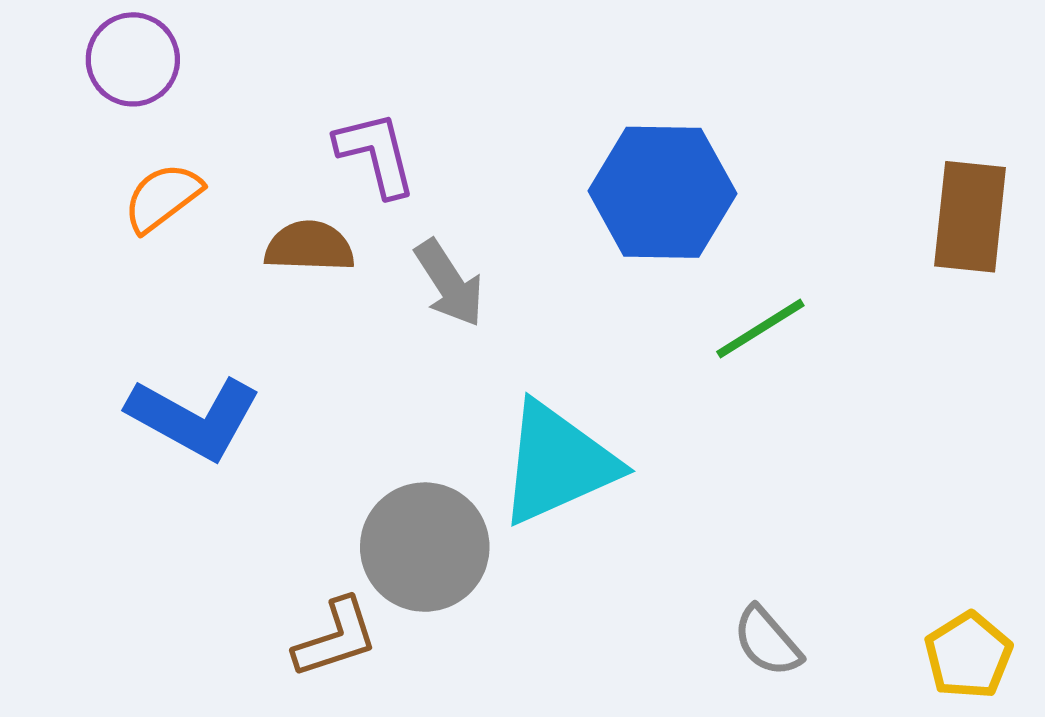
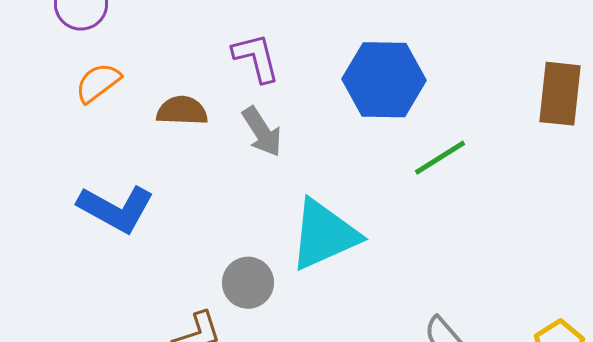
purple L-shape: (376, 154) -> (256, 58), moved
gray circle: (425, 547) -> (248, 283), size x0.7

